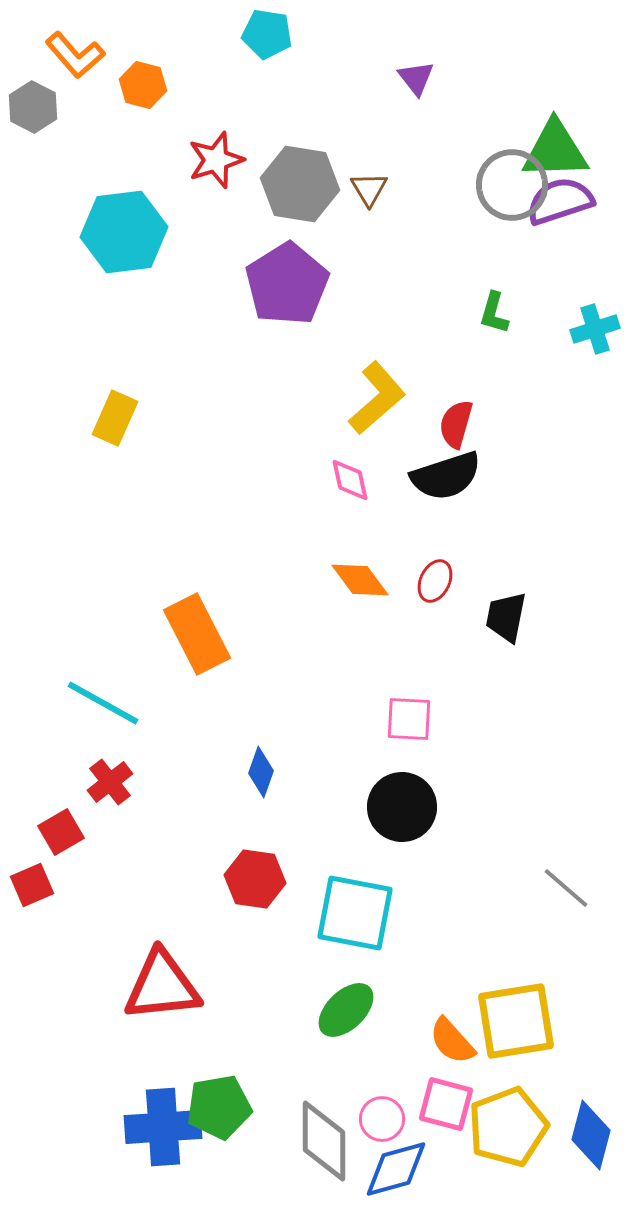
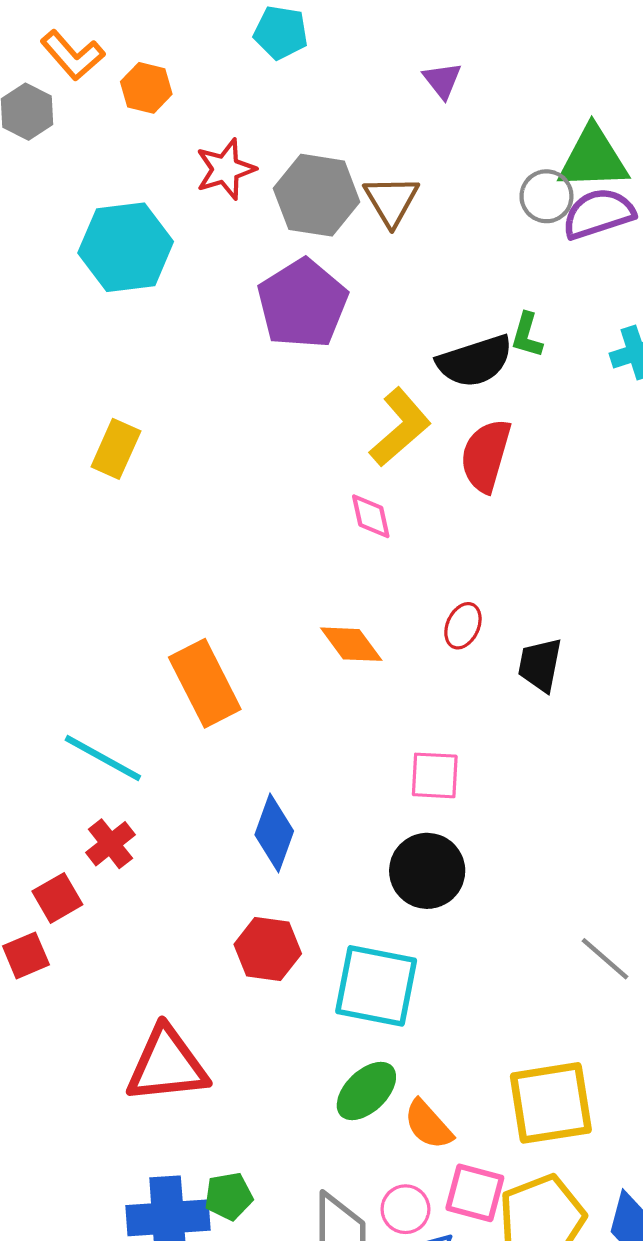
gray circle: (512, 185) -> (546, 196), size x0.7
brown triangle: (369, 189) -> (391, 201), size x1.4
red semicircle: (456, 424) -> (486, 455), size x1.4
black semicircle: (446, 476) -> (475, 361), moved
orange diamond: (360, 580) -> (351, 644), moved
blue diamond: (261, 772) -> (274, 833), size x1.4
orange semicircle: (452, 1041) -> (428, 1125), moved
green pentagon: (219, 1107) -> (229, 1196), size x0.7

